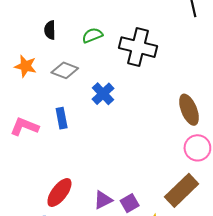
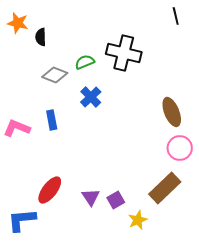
green semicircle: (92, 35) -> (85, 62), moved
orange star: (25, 66) -> (18, 23), moved
purple triangle: (103, 200) -> (91, 197), turned -36

